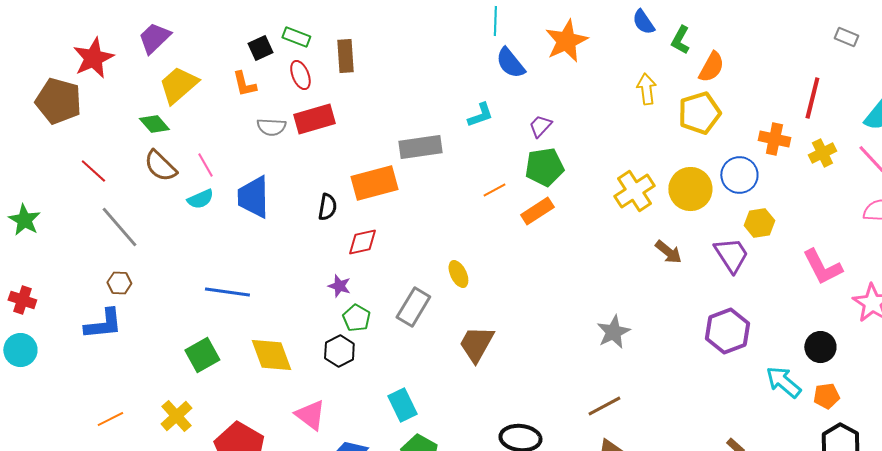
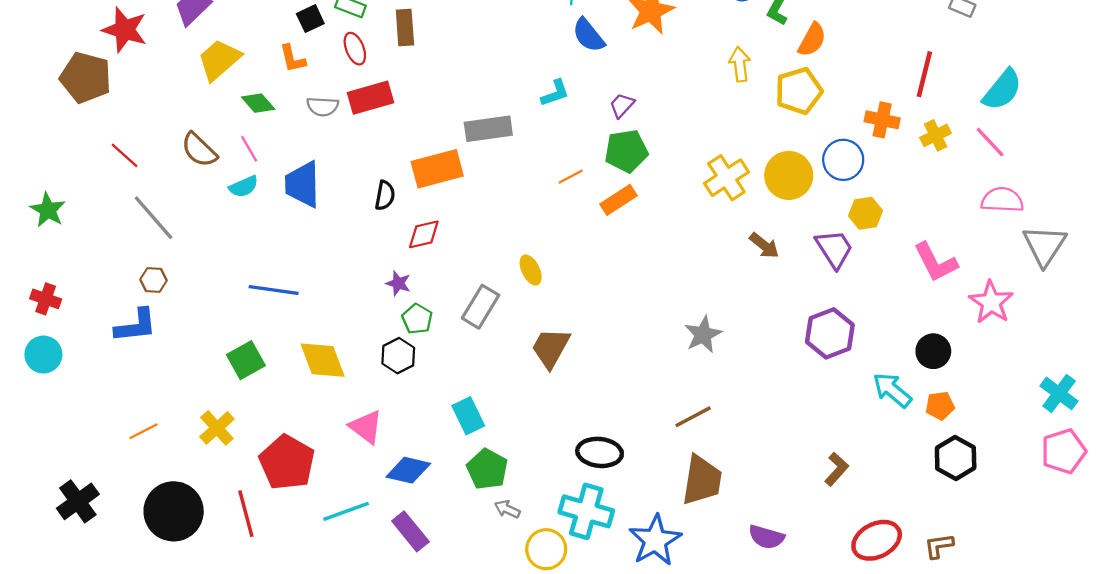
red star: (93, 58) -> (125, 30), turned -30
green diamond: (154, 124) -> (258, 103), moved

